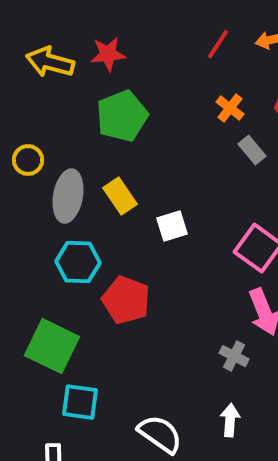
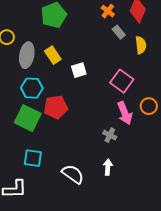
red pentagon: (126, 300) -> (56, 107), turned -30
green square: (52, 346) -> (28, 118), moved

